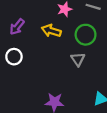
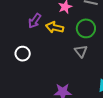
purple arrow: (17, 27) -> (35, 21), moved

